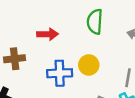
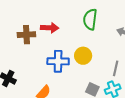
brown cross: (15, 59) -> (26, 35), moved

